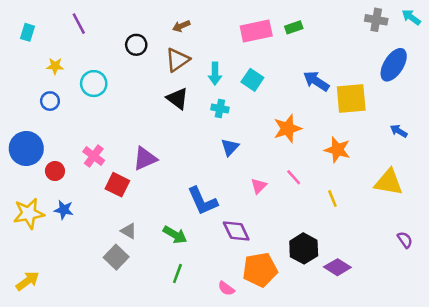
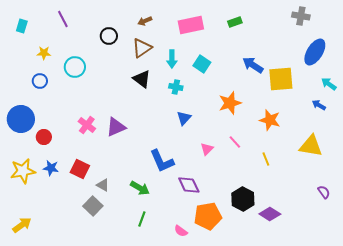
cyan arrow: (411, 17) -> (329, 84), moved
pink rectangle: (256, 31) -> (191, 25), moved
pink cross: (94, 156) -> (87, 125), moved
red square: (117, 185) -> (80, 169), moved

